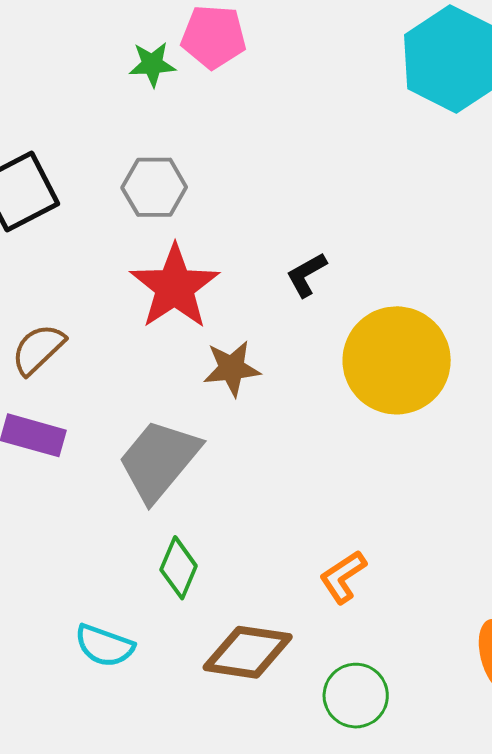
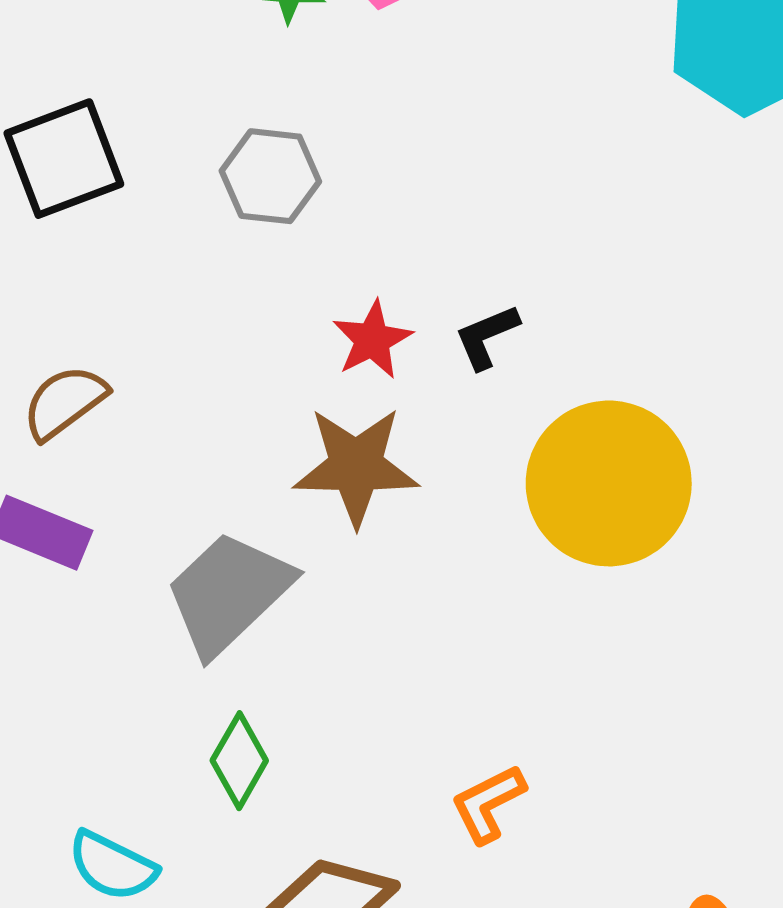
red star: (175, 287) -> (372, 340), moved, size x0.6
brown star: (232, 368) -> (356, 466), size x1.4

